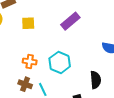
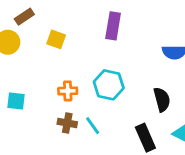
purple rectangle: (70, 21) -> (113, 26), turned -30
yellow square: (28, 23) -> (56, 39), turned 32

